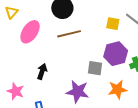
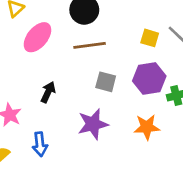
gray square: (95, 68) -> (106, 82), moved
purple star: (78, 92) -> (93, 124), turned -30

